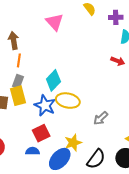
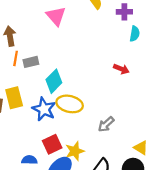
red arrow: (118, 61) -> (121, 69), moved
gray rectangle: (18, 82) -> (31, 62), moved, turned 56
red square: (41, 133) -> (52, 144), moved

